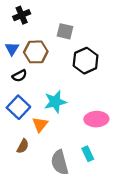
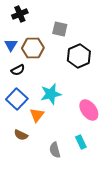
pink ellipse: (96, 119) -> (89, 110), turned 55
brown semicircle: (23, 146) -> (21, 135), turned 88
gray semicircle: (60, 162) -> (55, 150), size x0.7

